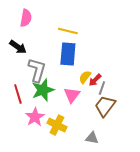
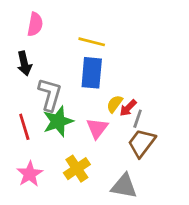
black arrow: (18, 47) -> (24, 63), turned 42
pink star: (35, 117) -> (30, 174), moved
yellow cross: (57, 125) -> (77, 169), turned 30
gray triangle: (92, 138) -> (124, 186), size x1.5

